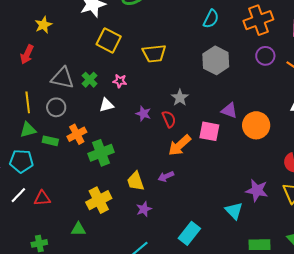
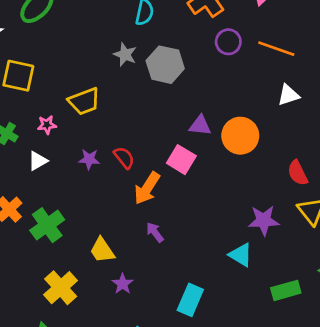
yellow trapezoid: (154, 54) -> (84, 101), moved
gray star: (180, 98) -> (125, 55), moved
pink square: (209, 131) -> (181, 160), turned 35
purple arrow: (166, 176) -> (155, 232), moved, turned 91

